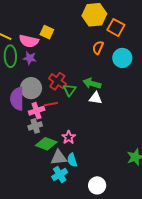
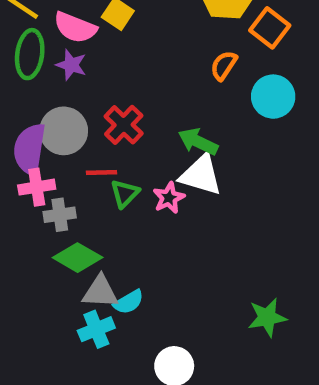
green triangle: (69, 90) -> (125, 193), moved
white triangle: (96, 98) -> (201, 175), size x1.5
pink cross: (37, 111) -> (37, 187), moved
pink star: (69, 137) -> (169, 198), moved
cyan semicircle: (72, 160) -> (129, 302), turned -112

